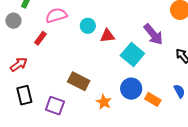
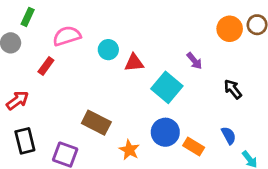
purple arrow: (153, 34) -> (194, 61), size x0.6

